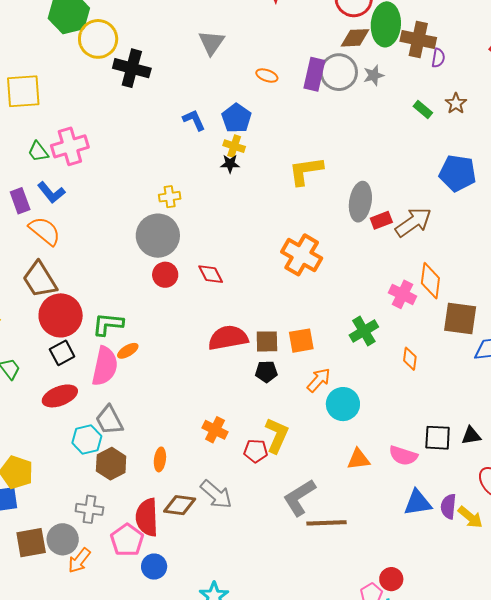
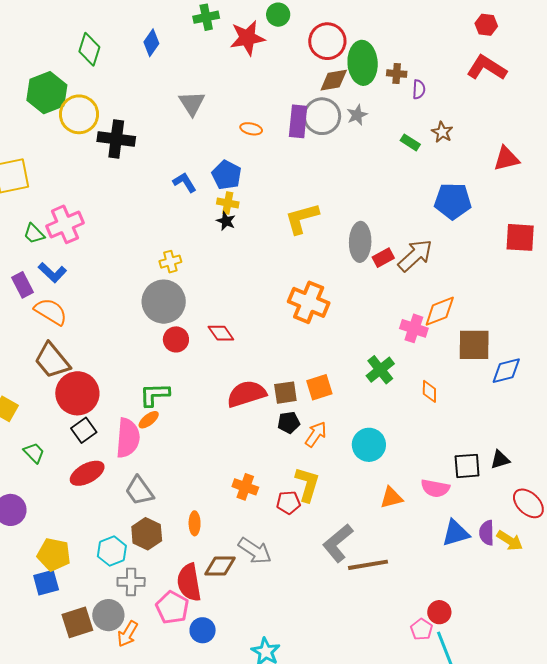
brown cross: (418, 39) -> (397, 74), size x0.6
black star: (230, 164) -> (226, 221), turned 30
orange diamond: (430, 281) -> (440, 311), turned 69
green L-shape: (108, 324) -> (154, 395), moved
orange arrow: (319, 380) -> (316, 434), moved
cyan hexagon: (87, 440) -> (112, 551), moved

